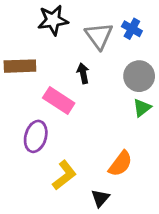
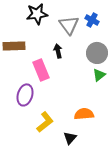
pink rectangle: (59, 101) -> (41, 70), turned 35
orange semicircle: (120, 164) -> (84, 114), turned -132

